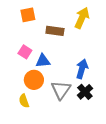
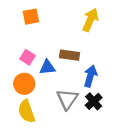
brown rectangle: (55, 31) -> (69, 55), moved
orange circle: (34, 80) -> (24, 84), moved
yellow semicircle: (24, 101) -> (26, 111), size x1.5

